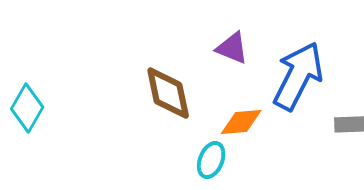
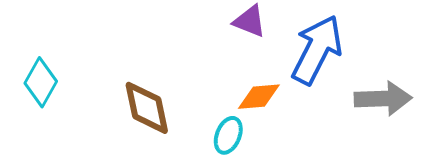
brown diamond: (168, 93) -> (147, 108), moved

